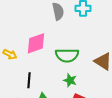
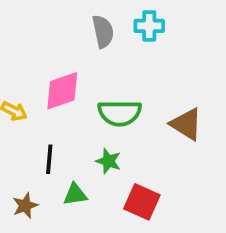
green star: (70, 80) -> (108, 161), moved

